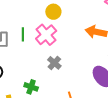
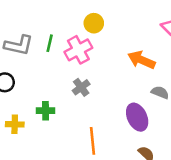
green cross: (31, 87) -> (46, 111), turned -32

